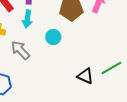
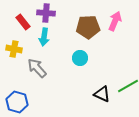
cyan circle: (53, 37) -> (80, 58), moved

